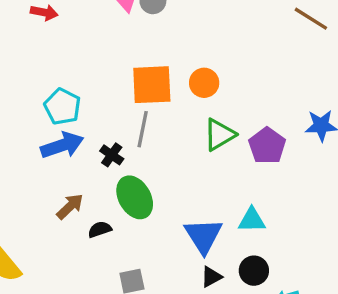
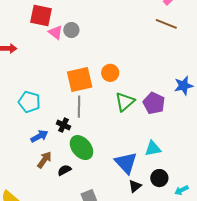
blue arrow: (62, 145) -> (39, 136), moved, size x0.7

